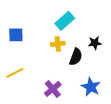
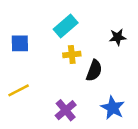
cyan rectangle: (65, 21) -> (66, 26), moved
black star: (95, 43) -> (118, 37), moved

